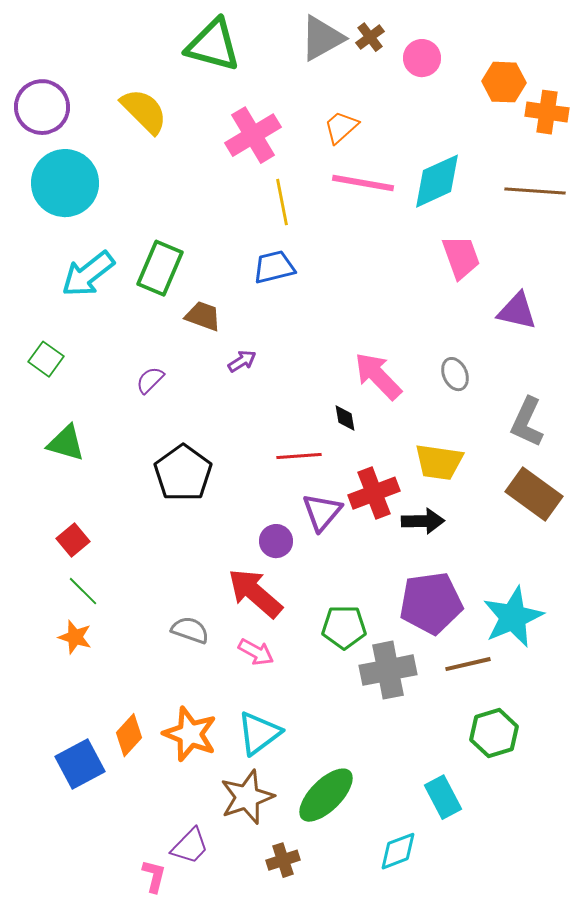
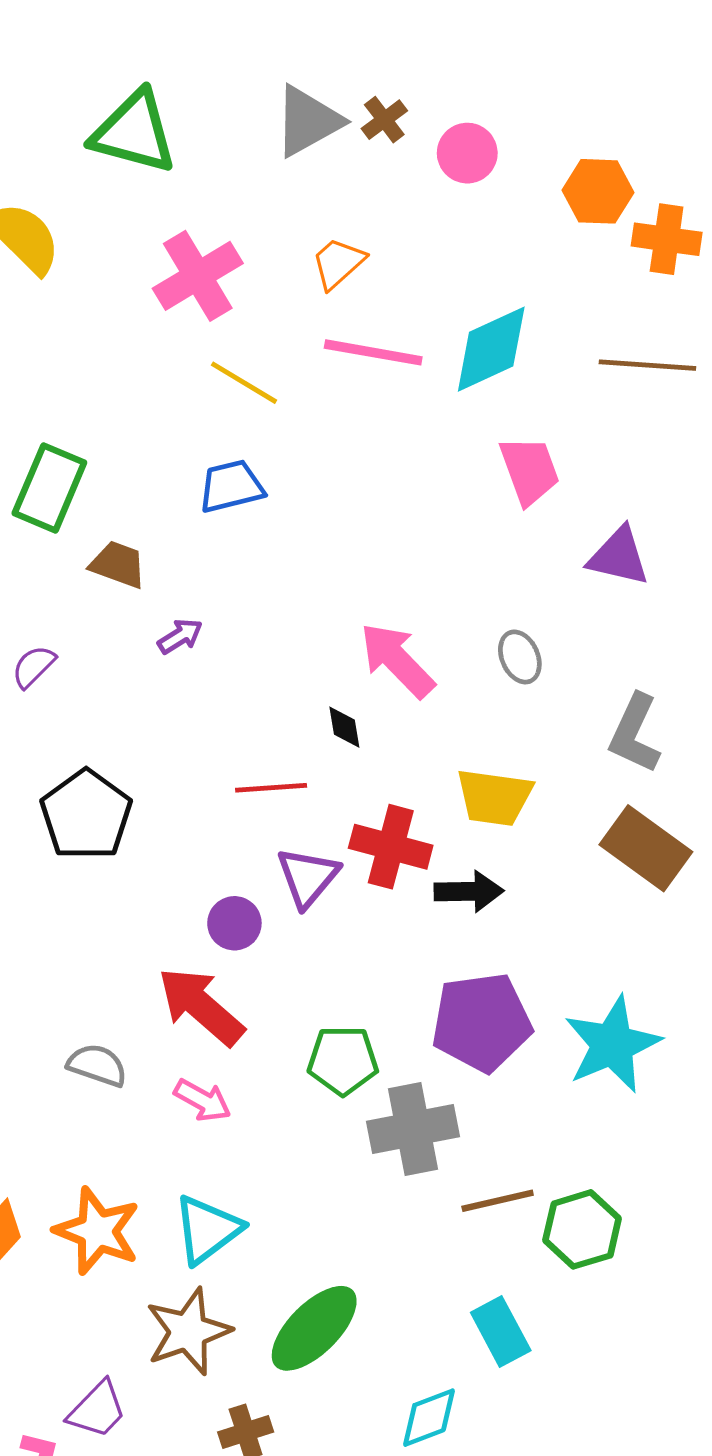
yellow line: (282, 202) -> (244, 383), turned -48
red cross: (374, 493) -> (391, 847), turned 36
brown line: (468, 664) -> (498, 1201), moved

